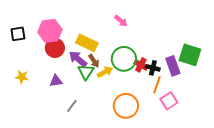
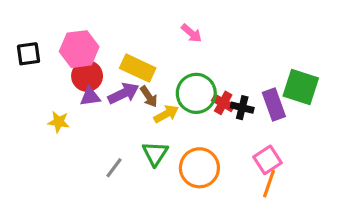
purple arrow: (78, 59) -> (123, 93), turned 114
green triangle: (86, 72) -> (155, 154), moved
yellow star: (22, 77) -> (59, 122), moved
purple triangle: (56, 81) -> (90, 97), moved
orange line: (157, 85) -> (269, 184), moved

